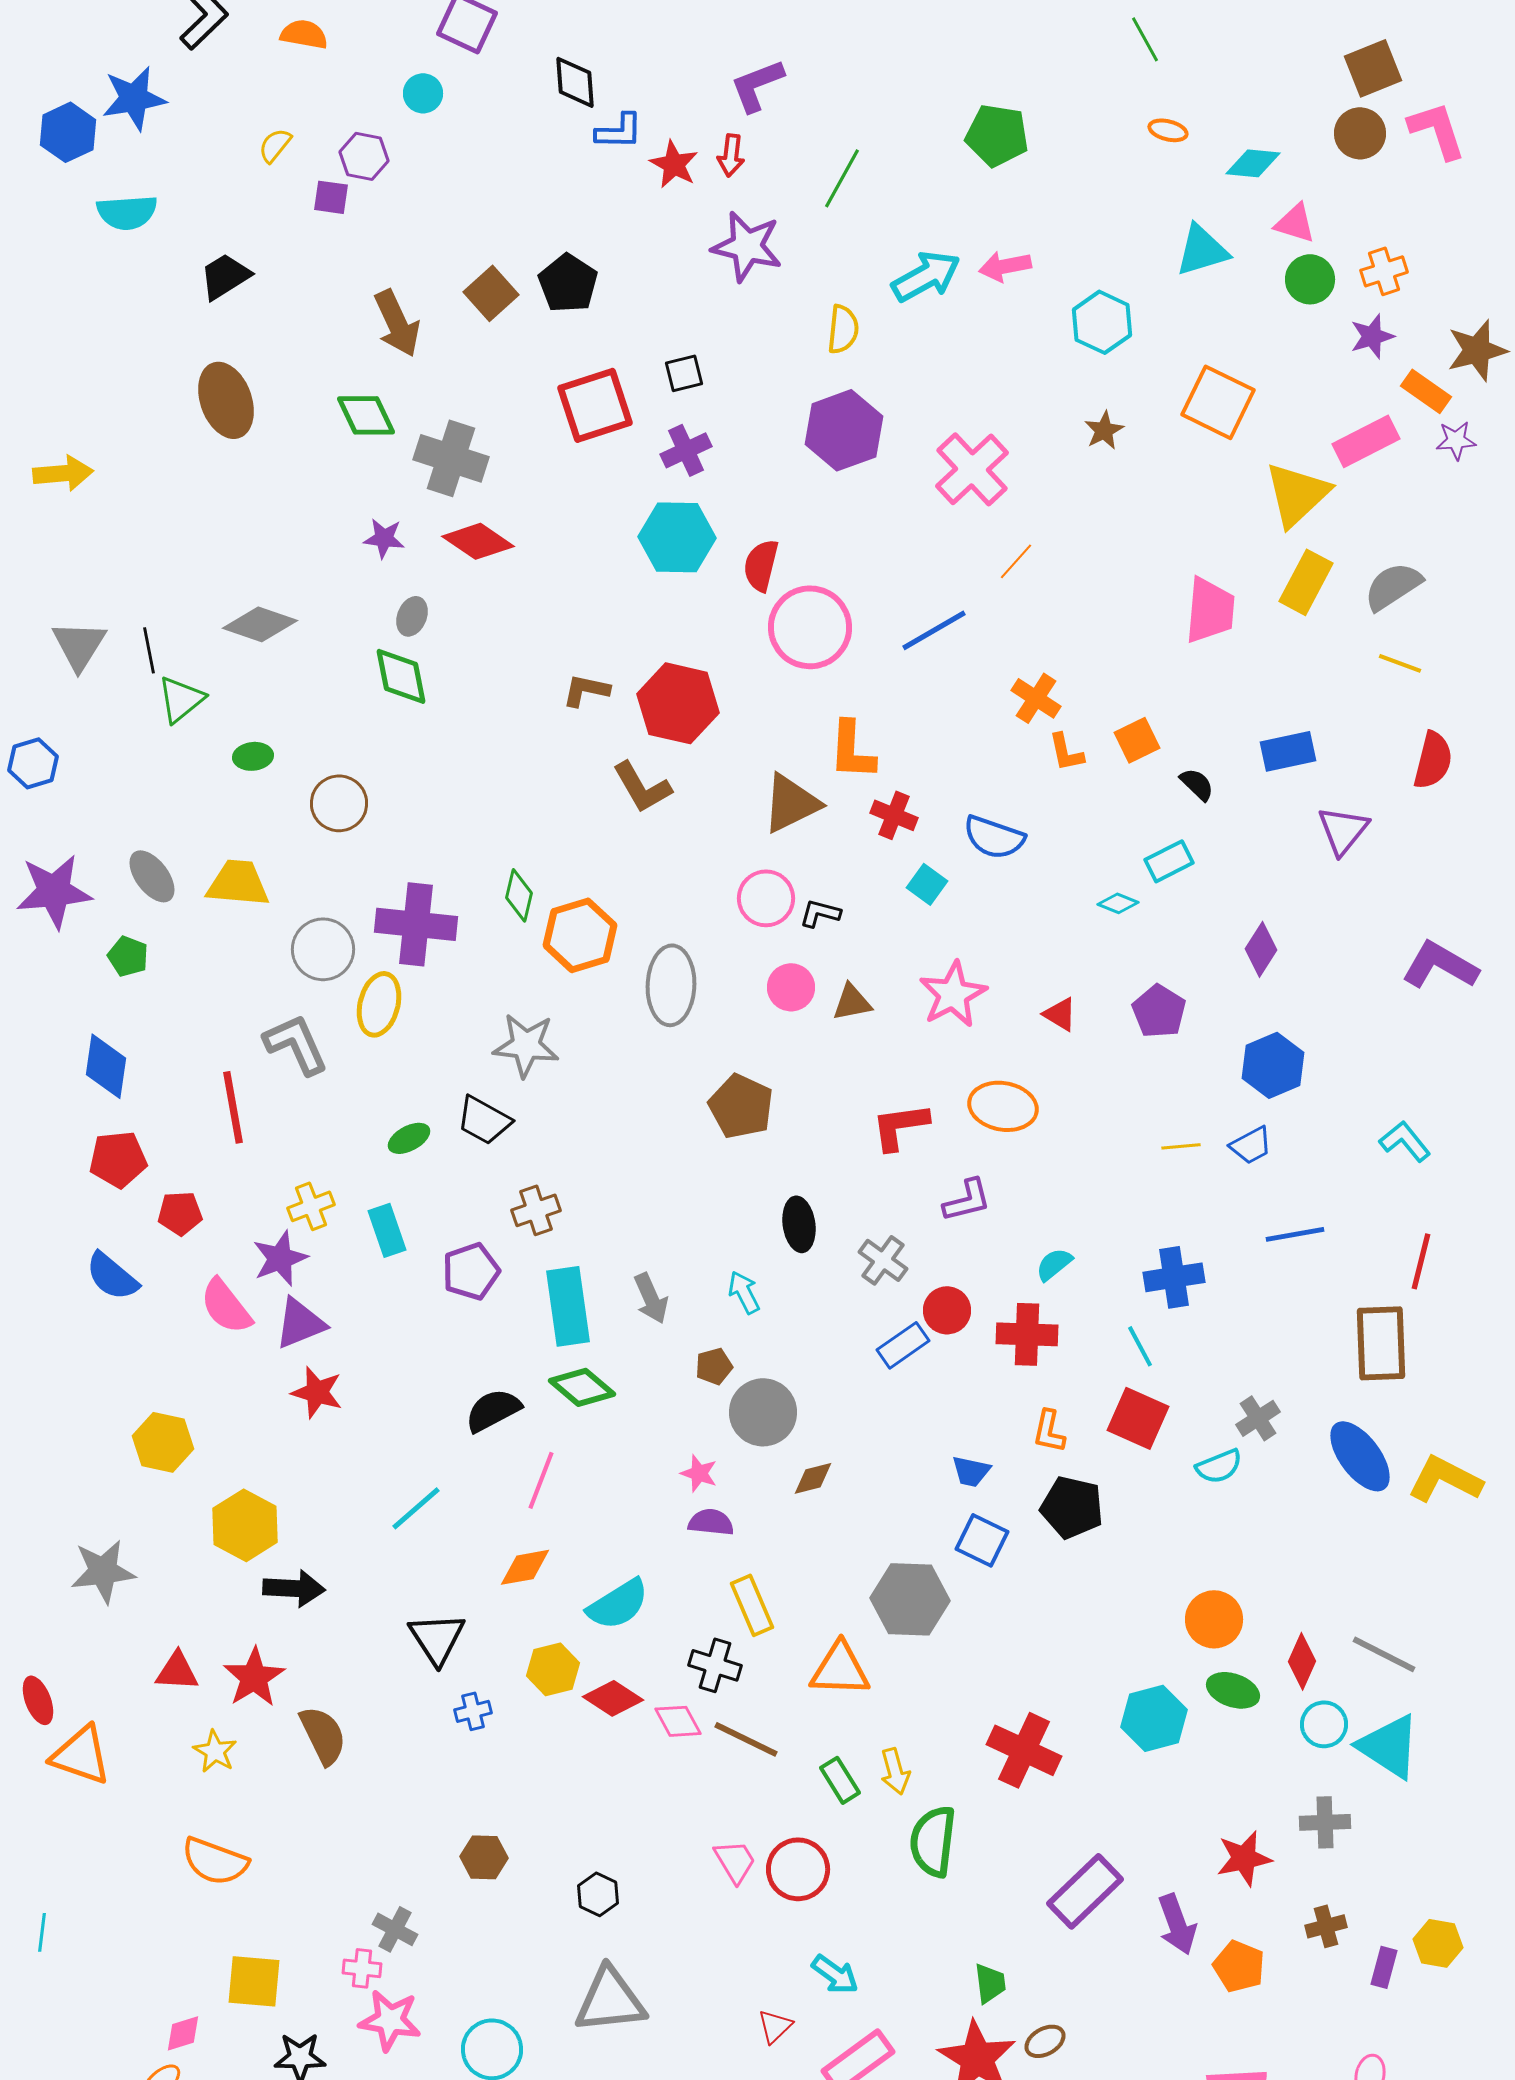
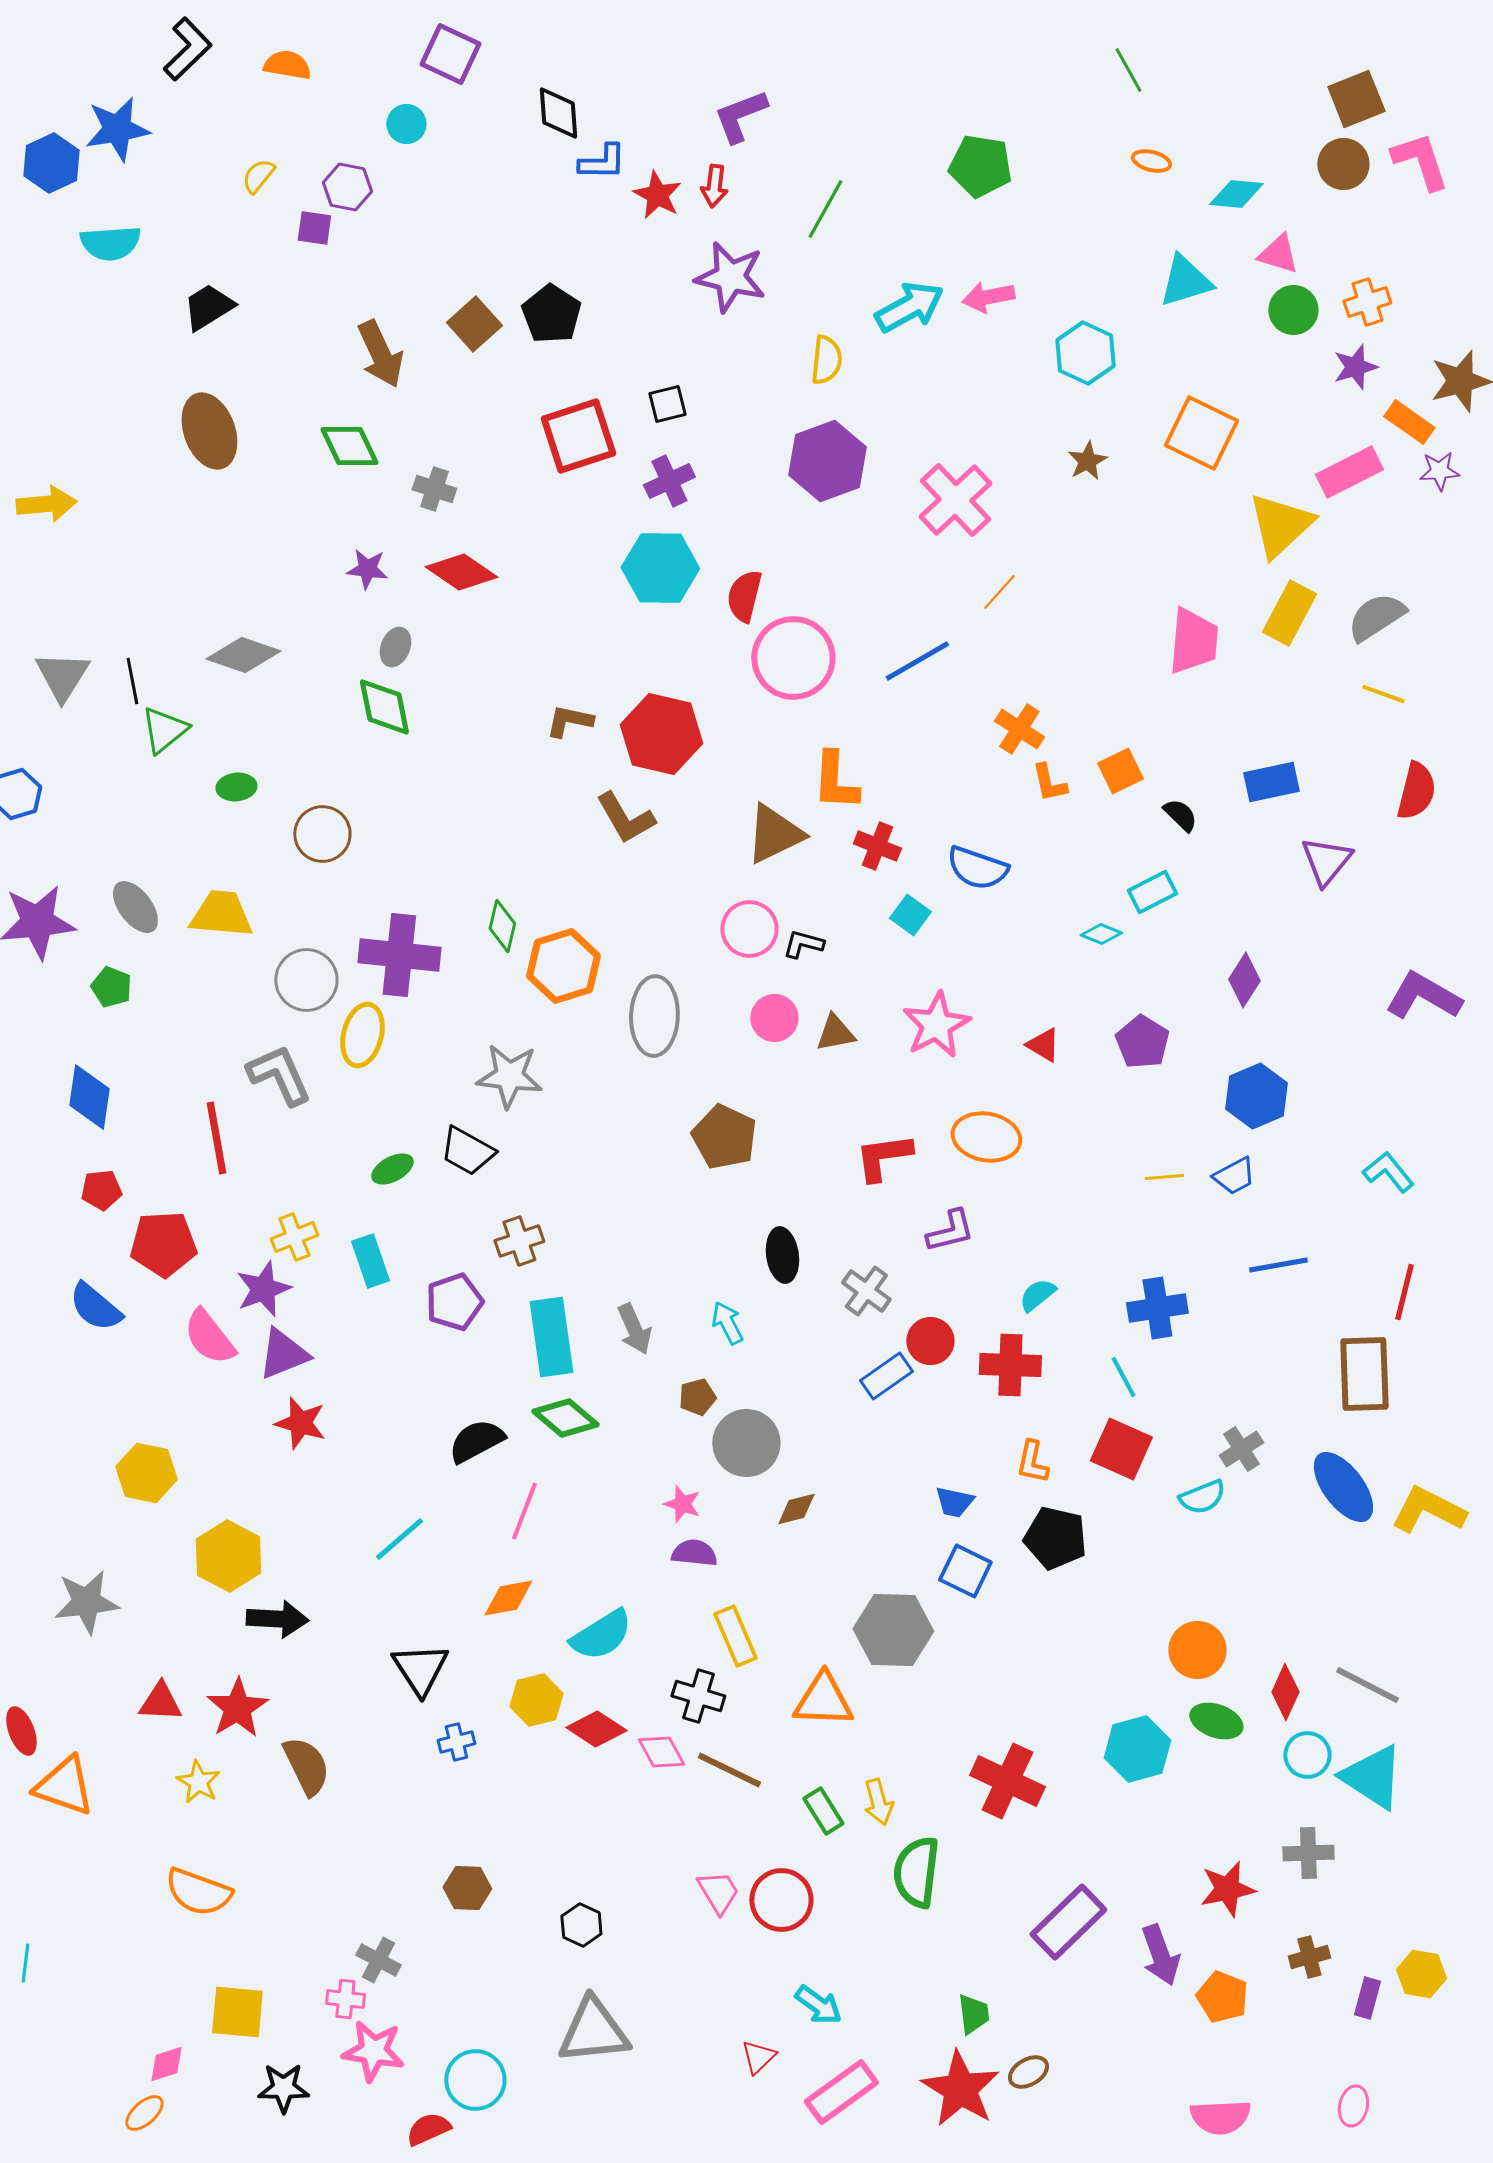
gray cross: (451, 458) -> (434, 489), size x0.6
red pentagon: (118, 1159) -> (101, 1190), size x0.7
red pentagon: (180, 1213) -> (163, 1244), size x1.5

